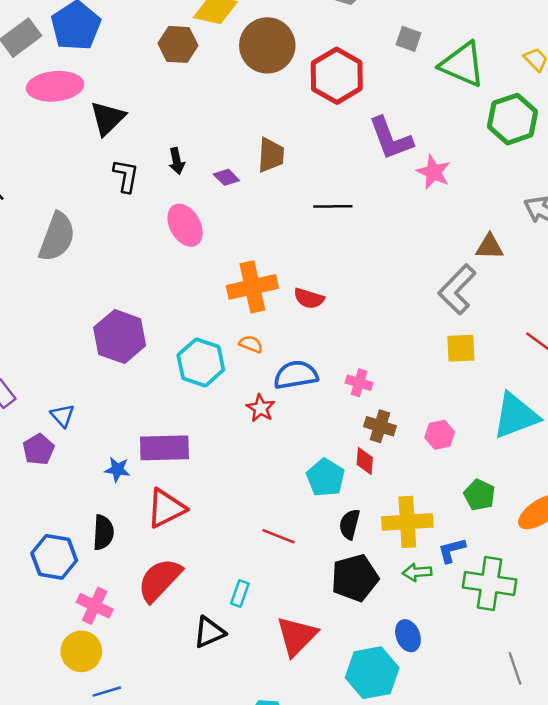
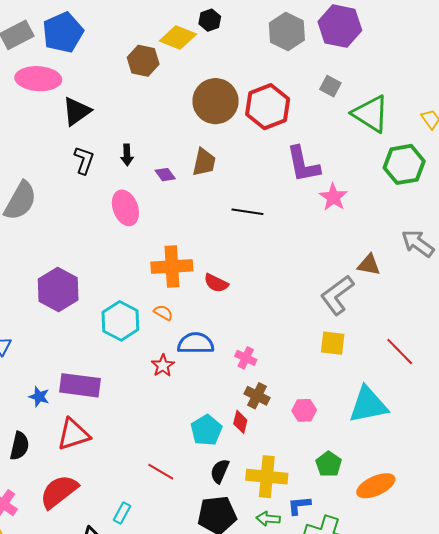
brown circle: (267, 45) -> (215, 101), moved

